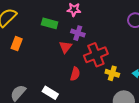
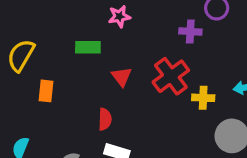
purple cross: (78, 33) -> (190, 31), moved
red semicircle: (75, 74) -> (105, 119), moved

